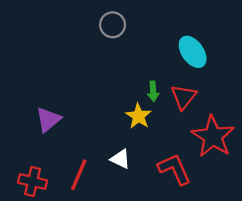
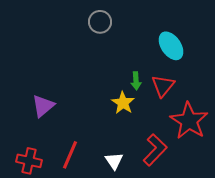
white triangle: (120, 159) -> (114, 161), moved, turned 30
red L-shape: (175, 169) -> (155, 150), turned 68

